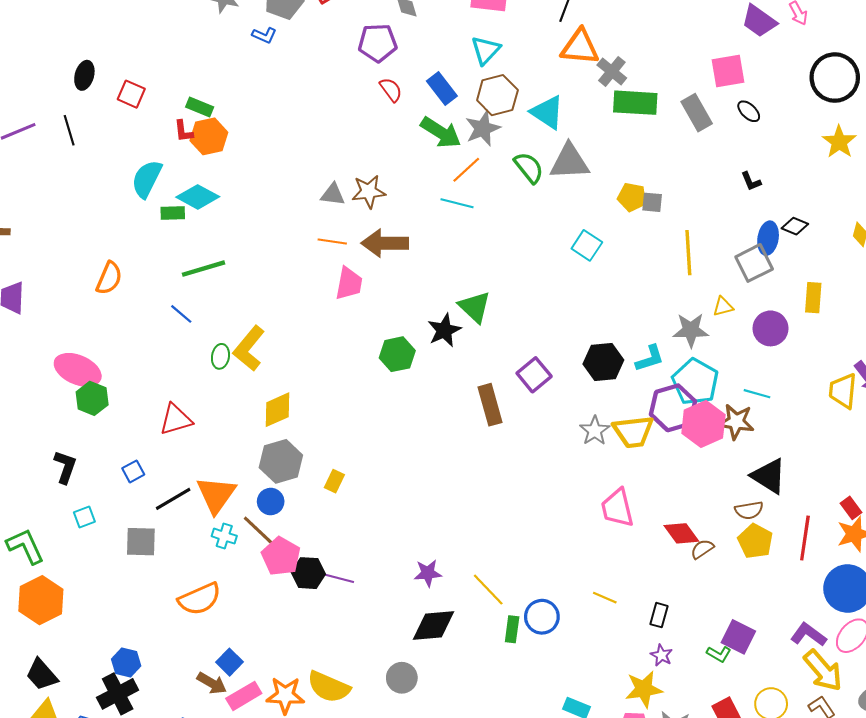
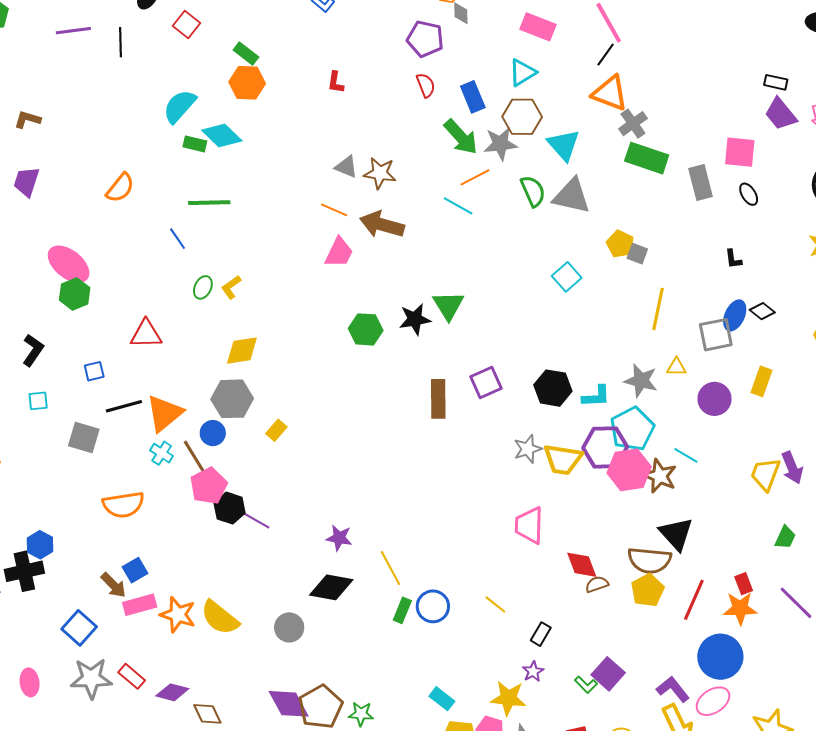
red L-shape: (183, 131) -> (336, 82), moved
yellow L-shape: (249, 348) -> (231, 287), size x0.6
brown semicircle: (749, 510) -> (649, 560), size x1.6

